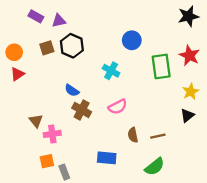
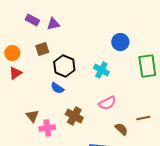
black hexagon: (72, 46) -> (64, 66), moved
blue semicircle: (72, 90) -> (57, 88), moved
brown cross: (82, 110) -> (74, 116), moved
brown semicircle: (133, 135) -> (121, 129), turned 144
brown line: (158, 136) -> (143, 118), moved

